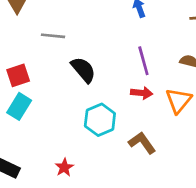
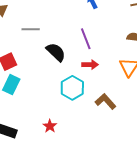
purple line: (143, 61) -> (86, 39), moved
red arrow: (142, 93) -> (90, 65), moved

